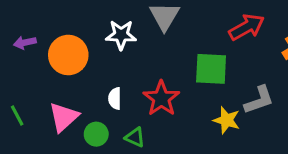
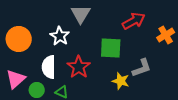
white star: (121, 35) -> (60, 36), moved, turned 30
white semicircle: (115, 98) -> (49, 67), size x1.6

